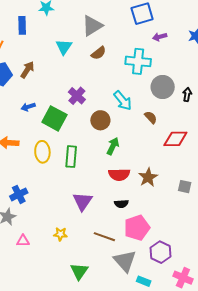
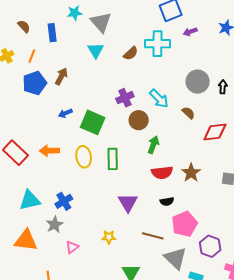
gray triangle: (92, 26) -> (101, 22), moved, turned -35
cyan cross: (138, 61) -> (157, 44), moved
purple cross: (77, 96) -> (125, 98), moved, turned 30
pink triangle: (23, 241) -> (72, 247), turned -32

